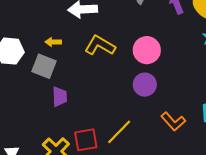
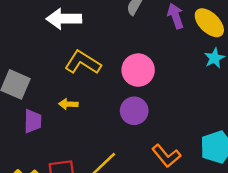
yellow arrow: (53, 42) -> (68, 104), moved

